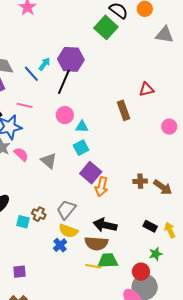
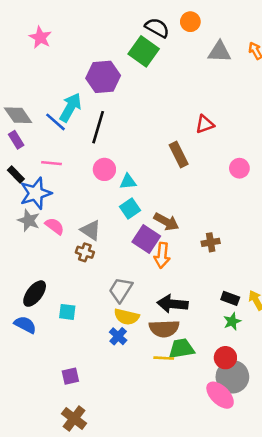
purple hexagon: (71, 59) -> (103, 77), moved
cyan arrow: (44, 64) -> (71, 107), size x1.6
brown arrow: (163, 187) -> (166, 222), moved
brown cross: (39, 214) -> (85, 252), moved
green star: (156, 254) -> (232, 321), moved

